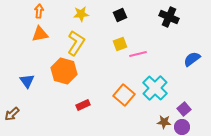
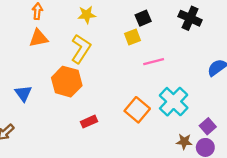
black square: (120, 15) -> (143, 18), moved
yellow square: (120, 44) -> (132, 37), moved

